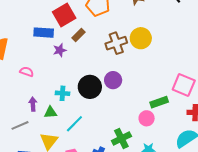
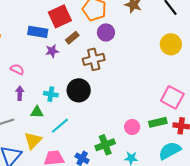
yellow circle: (141, 38) -> (171, 44), moved
brown cross: (116, 43) -> (94, 59), moved
purple circle: (113, 80) -> (106, 32), moved
green rectangle: (159, 102) -> (158, 122), moved
purple arrow: (33, 104) -> (20, 93), moved

